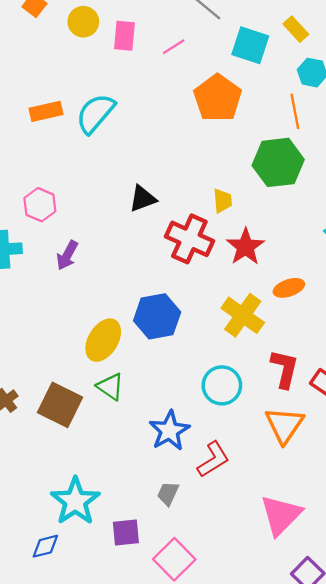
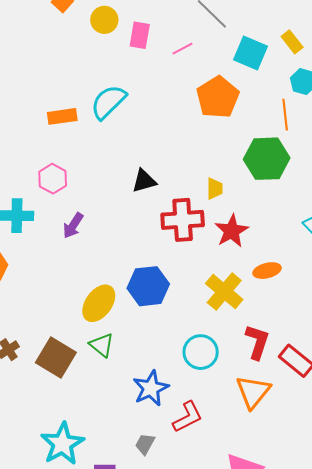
orange rectangle: (46, 111) -> (62, 116), moved
red cross: (189, 239) -> (183, 220), turned -33

